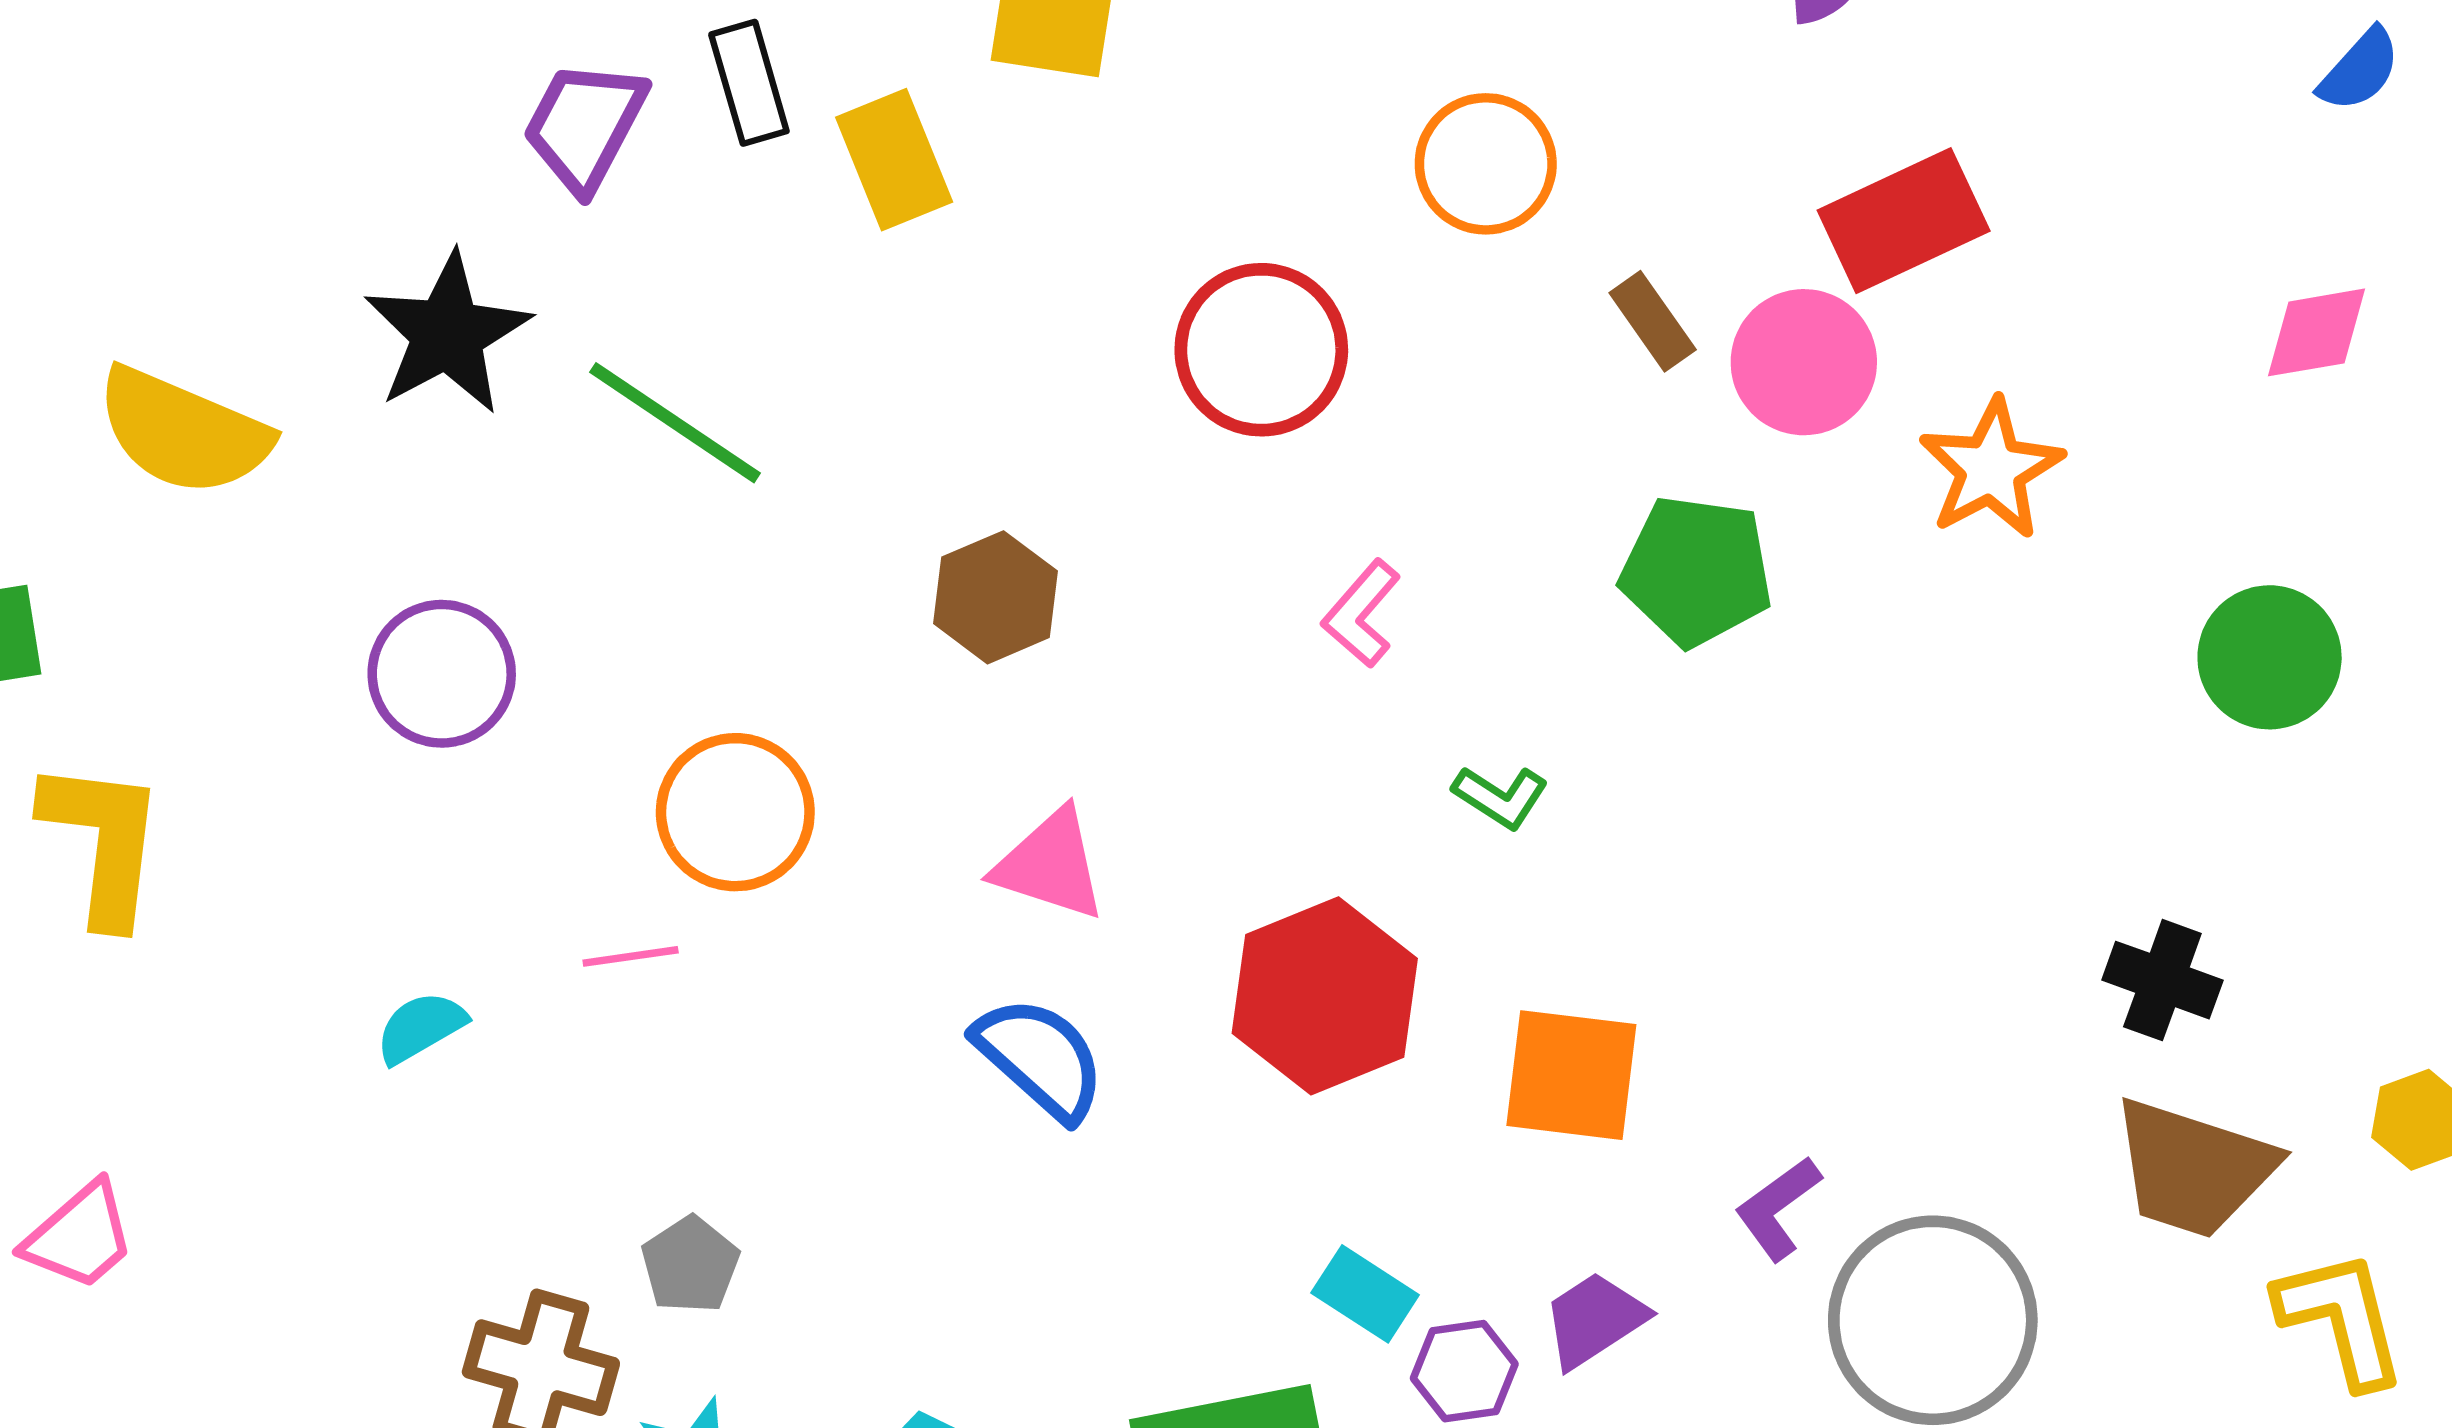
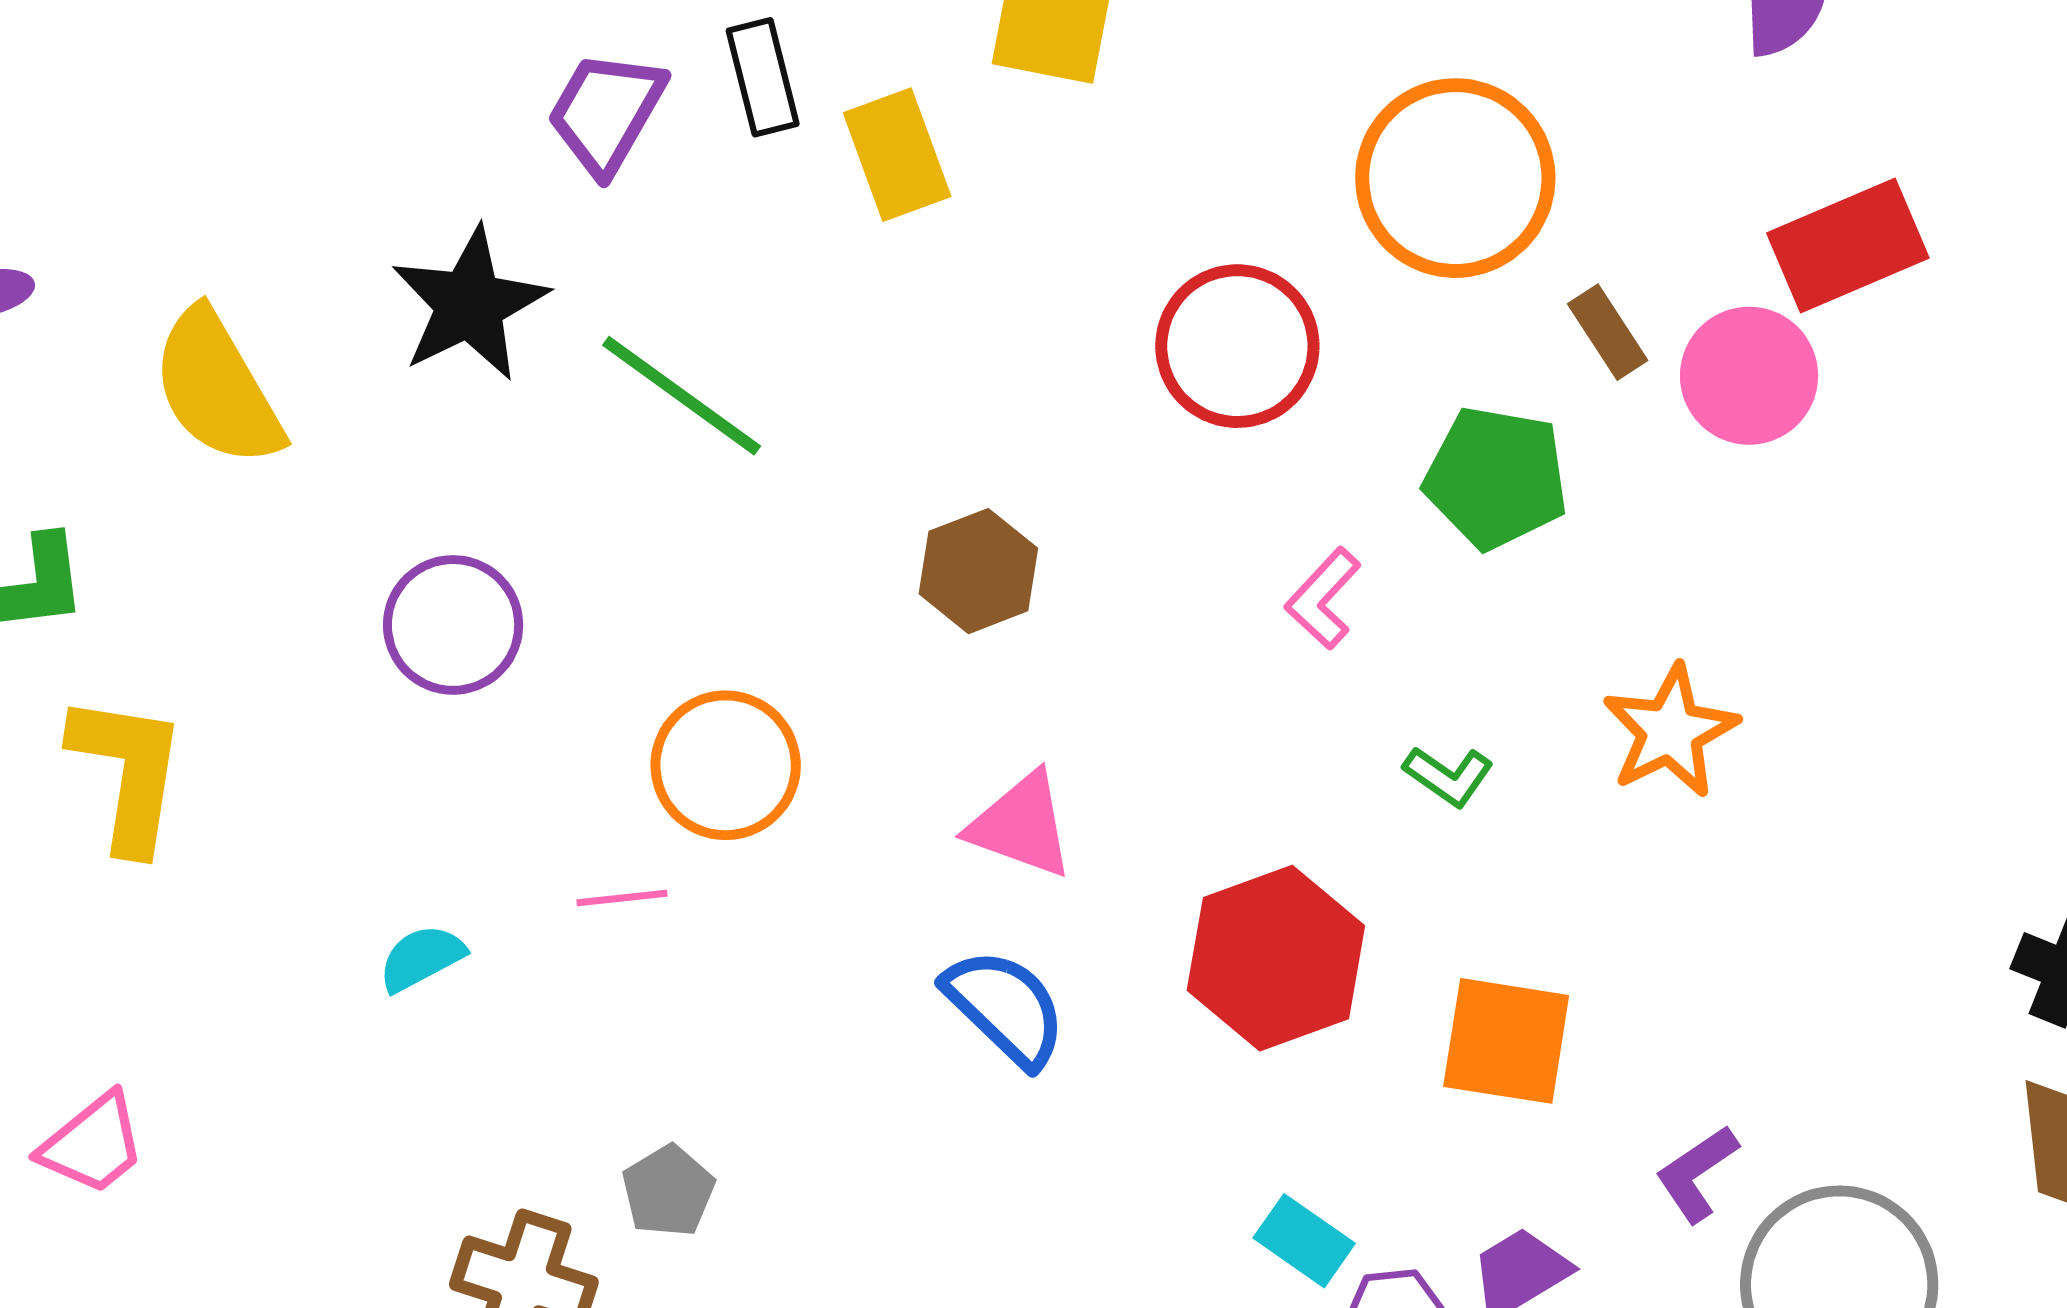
orange circle: (1486, 164) -> (1455, 178), size x1.5
yellow semicircle: (183, 432) -> (217, 388), turned 35
orange star: (1991, 469) -> (1670, 731), moved
green pentagon: (1696, 571) -> (1496, 478), moved

